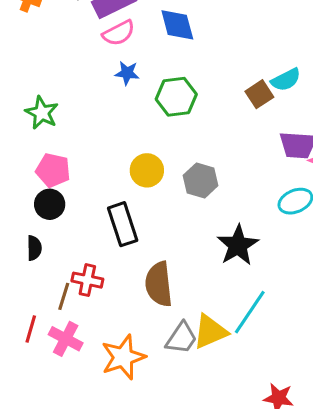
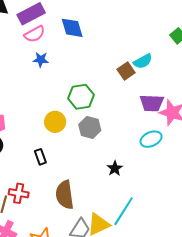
green hexagon: (176, 97) -> (81, 97), moved
black rectangle: (123, 224) -> (40, 157), size x0.6
black star: (238, 245) -> (115, 168), size x0.6

